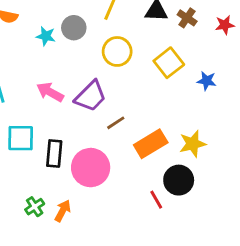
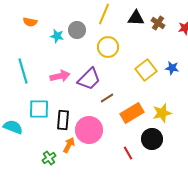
yellow square: (169, 63) -> (146, 70), moved
pink arrow: (50, 92) -> (60, 76), turned 138
red line: (156, 200) -> (128, 153), moved
orange arrow: (63, 211) -> (69, 145), moved

